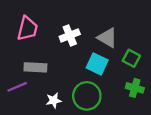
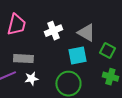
cyan square: (97, 64) -> (77, 56), turned -36
white star: (54, 100) -> (31, 79), moved

